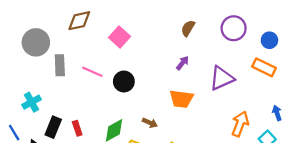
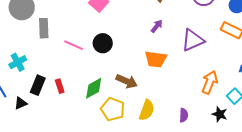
pink line: (92, 72) -> (74, 45), moved
brown arrow: (150, 123) -> (127, 81), size x1.5

